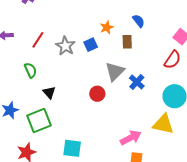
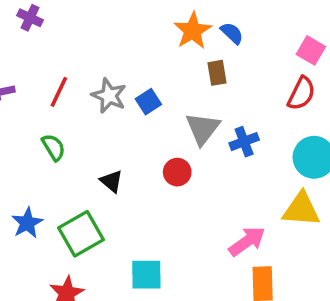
orange star: (107, 27) -> (193, 31), moved, size x1.5
blue square: (91, 45) -> (148, 102), moved
blue cross: (137, 82) -> (244, 142), turned 35
black triangle: (49, 92) -> (112, 181), moved

